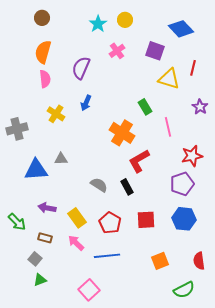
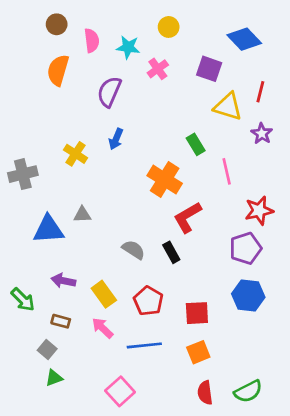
cyan star: (98, 24) -> (128, 47), moved, turned -30
pink semicircle: (45, 79) -> (92, 40), moved
purple star: (200, 107) -> (262, 134), moved
red square: (146, 220) -> (197, 313), moved
orange square: (160, 261) -> (198, 352), moved
red semicircle: (199, 261) -> (205, 393), moved

